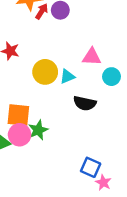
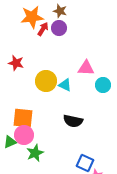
cyan triangle: (67, 77) -> (65, 85), turned 48
black semicircle: (85, 103) -> (73, 121), moved
green star: (38, 130) -> (35, 153), moved

